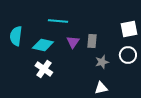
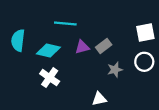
gray rectangle: (92, 41) -> (104, 46), turned 48
purple triangle: (73, 42) -> (82, 47), turned 40
white triangle: (101, 88) -> (99, 99), moved

